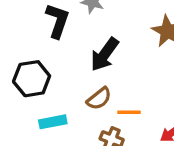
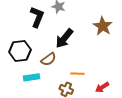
brown semicircle: (99, 99) -> (49, 59), moved

